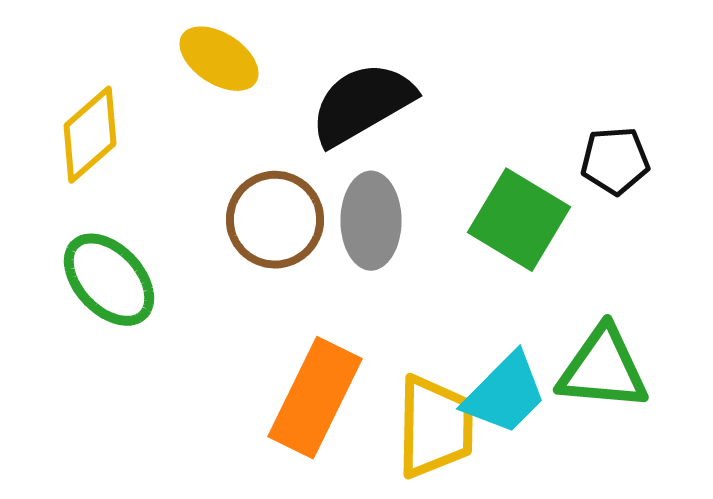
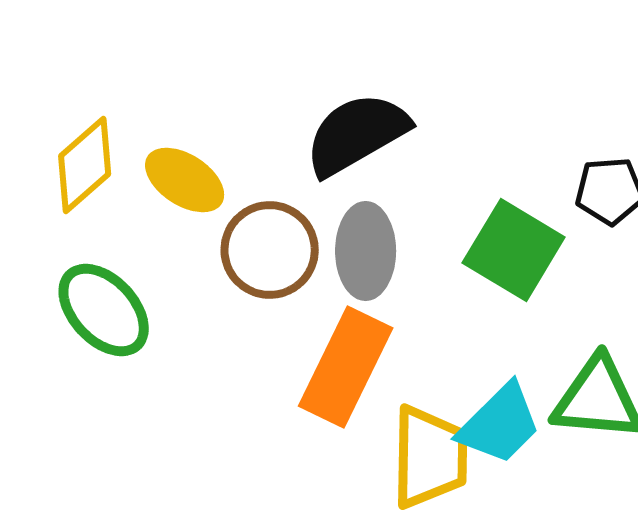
yellow ellipse: (219, 59) -> (185, 180), moved
orange rectangle: (315, 398) -> (346, 367), moved

